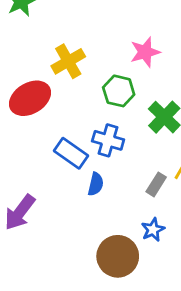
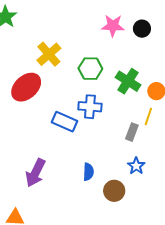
pink star: (145, 52) -> (113, 26), moved, turned 30
blue semicircle: (96, 184) -> (88, 172), moved
brown circle: (118, 256) -> (114, 191), size x0.7

